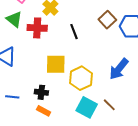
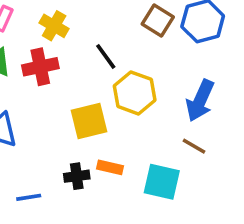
yellow hexagon: (81, 78) -> (135, 93), moved
brown line: (109, 105) -> (194, 146), moved
orange rectangle: (44, 111) -> (110, 167), moved

